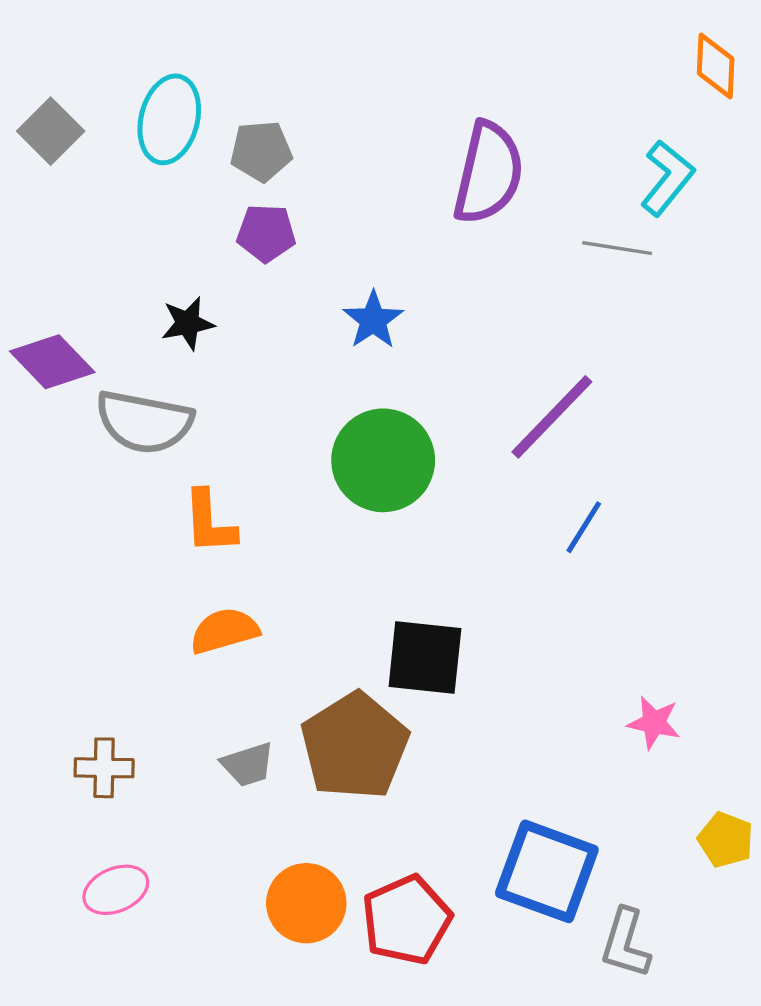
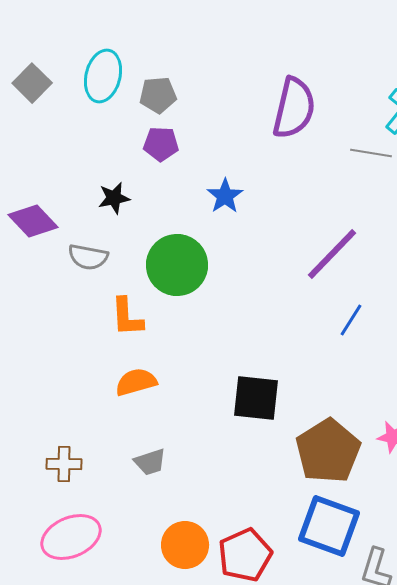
gray semicircle: (144, 422) -> (88, 257), size x0.7
green circle: (383, 460) -> (177, 265), moved
brown pentagon: (355, 746) -> (328, 451), moved
pink ellipse: (116, 890) -> (71, 537), size x1.5

